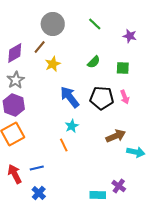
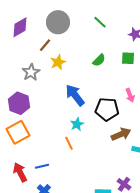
purple diamond: (15, 53) -> (20, 27), moved
green square: (123, 68) -> (128, 58), moved
gray star: (16, 80) -> (31, 72), moved
black pentagon: (102, 98) -> (107, 109), moved

